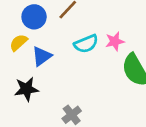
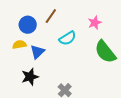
pink star: (115, 41) -> (95, 23), moved
yellow semicircle: (19, 43) -> (19, 45), turned 40

